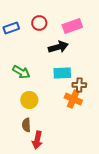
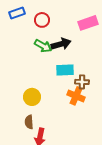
pink rectangle: (72, 26) -> (88, 23), moved
blue rectangle: (11, 28) -> (17, 13), moved
green arrow: (21, 72) -> (43, 46), moved

